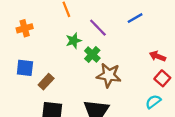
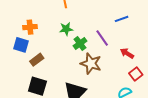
orange cross: (25, 28) -> (30, 27), moved
purple line: (98, 28) -> (102, 38), moved
red arrow: (158, 56) -> (127, 53), moved

